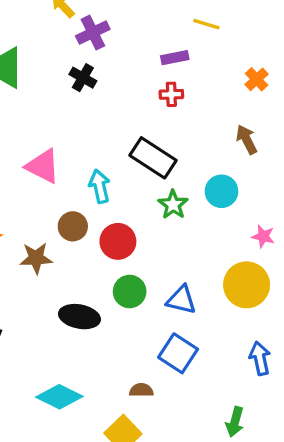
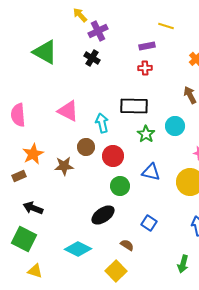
black rectangle: (153, 158) -> (134, 106), turned -32
blue triangle: (181, 300) -> (151, 172), moved
black ellipse: (79, 317) -> (103, 215), moved, turned -45
blue square: (178, 353) -> (149, 223), size x0.7
brown semicircle: (141, 390) -> (127, 245), turned 32

